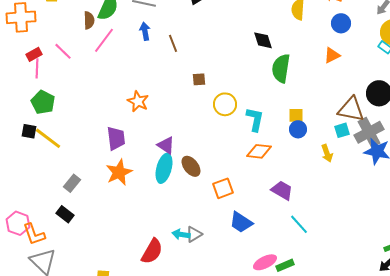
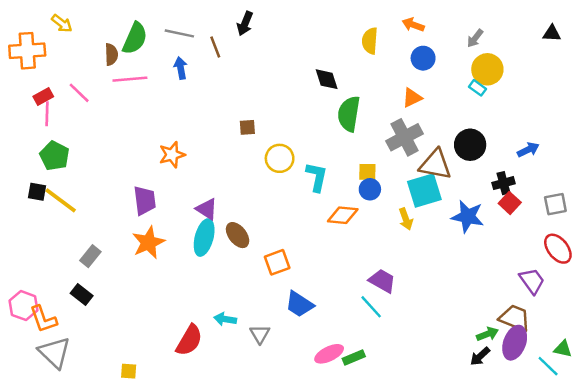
pink line: (104, 40) -> (130, 79), turned 48
brown line: (173, 43) -> (215, 47), moved
orange star: (138, 101) -> (172, 155), turned 30
cyan square: (342, 130) -> (424, 191), size x1.8
gray cross: (369, 132) -> (405, 137), moved
orange diamond: (259, 151) -> (343, 215), moved
purple trapezoid: (282, 190) -> (382, 281), moved
gray triangle: (194, 234) -> (260, 334), moved, turned -30

